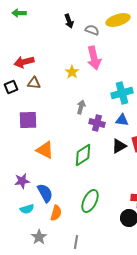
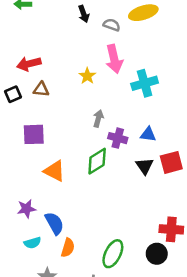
cyan cross: (122, 93) -> (145, 83), moved
black triangle: (119, 146) -> (145, 166), turned -35
green diamond: (83, 155) -> (97, 161), moved
green ellipse: (90, 201) -> (113, 254), moved

